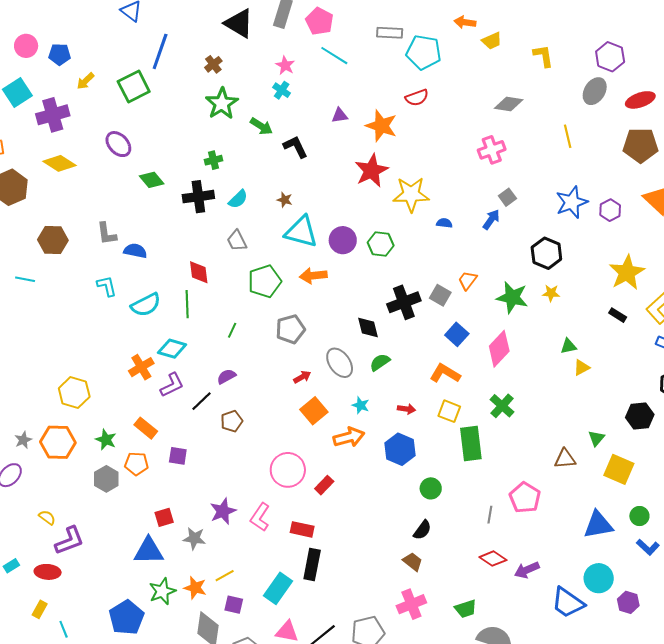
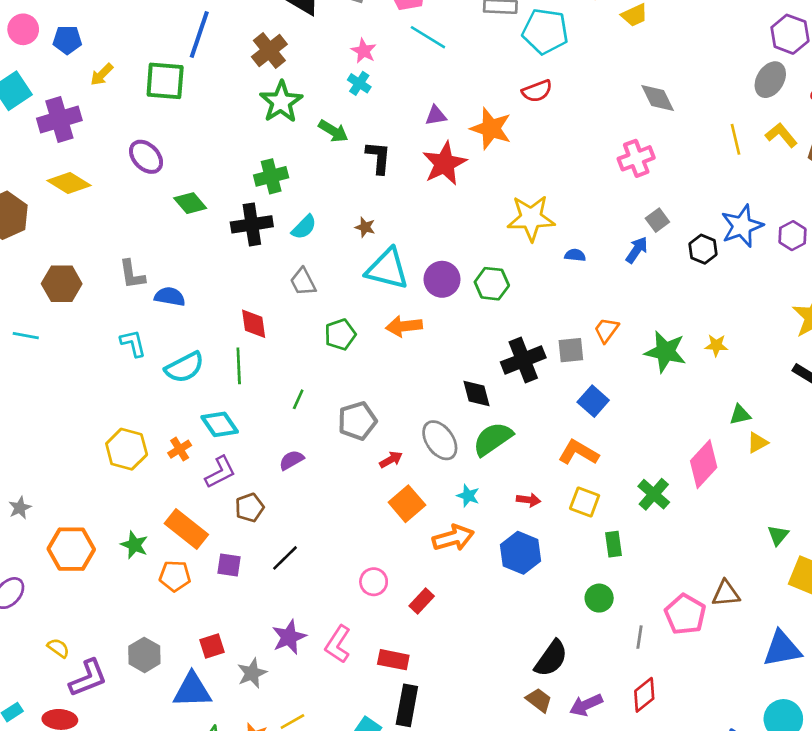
yellow L-shape: (543, 56) -> (781, 135), moved, turned -30
brown cross: (213, 64) -> (269, 51), size x1.5
green square: (134, 86) -> (165, 81), turned 32
gray diamond: (509, 104) -> (658, 98), turned 56
black L-shape: (295, 147) -> (378, 157), turned 32
green cross: (214, 160) -> (271, 176), size x1.4
red star: (371, 171) -> (444, 163), moved
black hexagon: (546, 253) -> (703, 249), moved, size x0.7
green pentagon: (265, 281) -> (340, 335), size x0.7
gray square: (440, 295) -> (571, 350), turned -35
gray pentagon: (290, 329) -> (357, 421), moved
cyan diamond: (172, 349) -> (220, 424), turned 40
pink diamond: (499, 349) -> (704, 464), moved
green semicircle: (380, 362) -> (493, 439), size x1.5
orange cross: (141, 367) -> (180, 449), size x0.7
yellow hexagon: (74, 393) -> (127, 449), moved
black line: (202, 401) -> (285, 558), moved
brown pentagon: (232, 421) -> (250, 508), moved
orange rectangle: (146, 428) -> (186, 529), size x1.4
gray star: (23, 440) -> (20, 508), moved
green rectangle: (471, 443) -> (614, 544), size x0.6
brown triangle: (565, 459) -> (726, 593), moved
pink circle: (288, 470) -> (374, 582), size x0.6
gray hexagon: (106, 479) -> (144, 655), moved
green circle: (431, 488) -> (599, 598), moved
black semicircle: (422, 530) -> (551, 658), size x1.4
gray star: (194, 538) -> (252, 673), turned -30
red diamond: (493, 559) -> (644, 695), turned -72
purple arrow: (527, 570) -> (586, 705), moved

